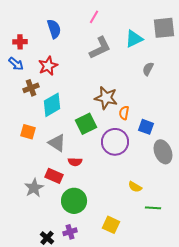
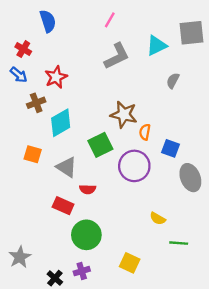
blue semicircle: (54, 29) -> (48, 21), moved
red cross: (20, 42) -> (23, 49), turned 32
gray star: (34, 188) -> (20, 257), moved

